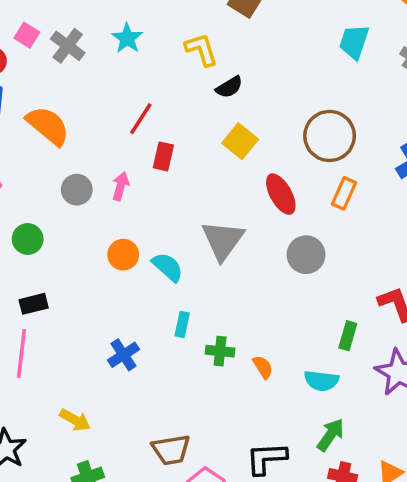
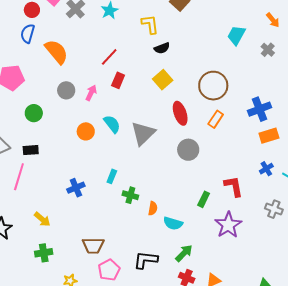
cyan semicircle: (168, 267) -> (112, 124), moved
orange semicircle: (263, 367) -> (153, 208), turned 32
cyan semicircle: (321, 381) -> (173, 223), moved

